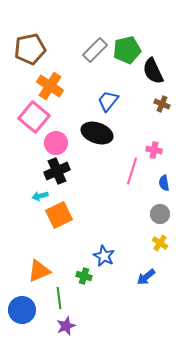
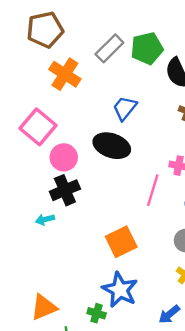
brown pentagon: (30, 49) -> (45, 30), moved
orange cross: (50, 86) -> (65, 74), moved
orange square: (59, 215) -> (121, 242), moved
blue star: (104, 256) -> (120, 290), size x1.4

